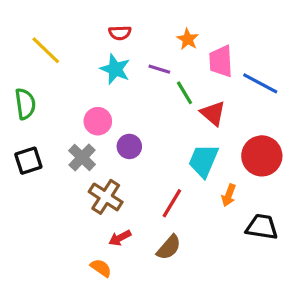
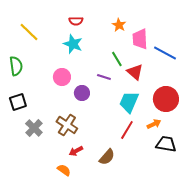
purple line: (159, 69) -> (104, 77), moved
gray cross: (82, 157) -> (34, 128), moved
orange arrow: (229, 195) -> (154, 124), moved, turned -136
red line: (172, 203) -> (127, 130), moved

